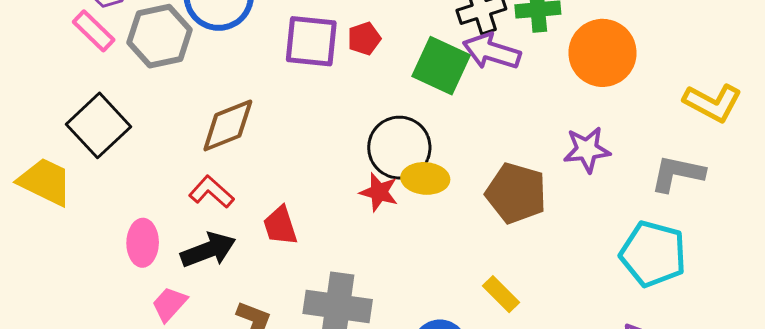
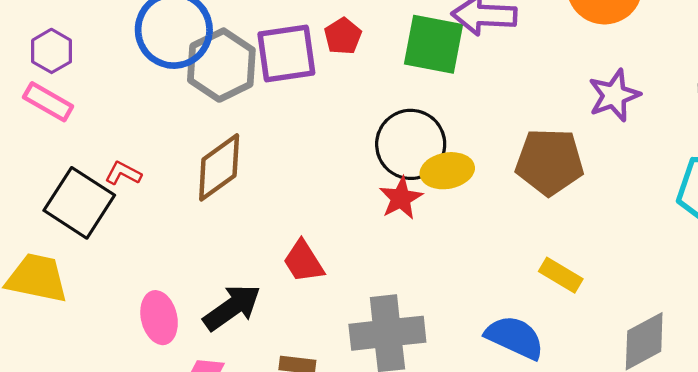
gray hexagon: (160, 36) -> (221, 65), moved
red L-shape: (211, 192) -> (123, 173), moved, size x0.7
red star: (379, 192) -> (401, 198), turned -30

